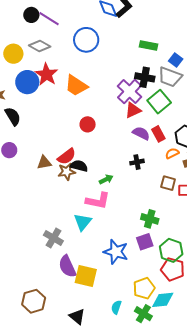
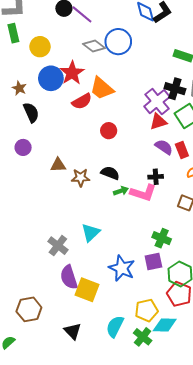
gray diamond: (40, 46) -> (94, 46), moved
red semicircle: (67, 156) -> (82, 101), moved
black semicircle: (79, 166) -> (110, 173), moved
pink L-shape: (98, 201) -> (143, 193), moved
cyan semicircle: (116, 307) -> (115, 327), size x1.5

